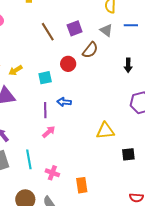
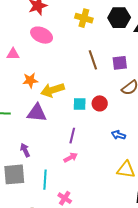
red circle: (68, 64) -> (100, 103), moved
yellow arrow: (16, 70) -> (53, 90), size x1.6
blue arrow: (64, 102) -> (118, 135), moved

